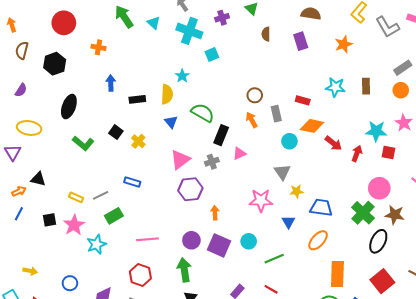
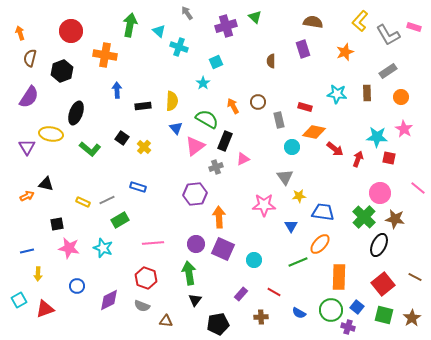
green arrow: (124, 17) -> (130, 25), turned 45
purple cross: (222, 18) -> (226, 26), size x1.5
cyan cross: (189, 31) -> (179, 47), moved, size x0.7
brown semicircle: (266, 34) -> (271, 61), moved
orange cross: (99, 47) -> (105, 55), size x1.6
gray rectangle: (403, 68) -> (388, 71), moved
cyan star: (182, 76) -> (203, 83), moved
purple semicircle: (21, 90) -> (29, 97), size x1.6
orange arrow: (252, 120) -> (233, 106), moved
yellow ellipse: (29, 128) -> (51, 134), moved
purple triangle: (13, 152) -> (27, 147), moved
pink triangle: (180, 160) -> (195, 146), moved
orange arrow: (215, 213) -> (219, 217), size x1.5
blue line: (19, 214) -> (27, 251), moved, turned 48
pink star: (74, 225) -> (69, 248), moved, turned -30
cyan circle: (249, 241) -> (254, 260), moved
cyan star: (96, 244) -> (103, 248), turned -30
green line: (274, 259) -> (298, 262), moved
yellow arrow: (30, 271) -> (38, 274), turned 80

